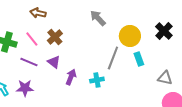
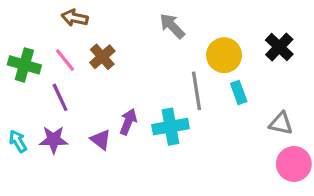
gray line: (113, 58) -> (196, 91), turned -30
purple line: (29, 62) -> (60, 97), turned 42
purple triangle: (54, 62) -> (101, 140), moved
cyan cross: (97, 80) -> (170, 127), size x1.5

